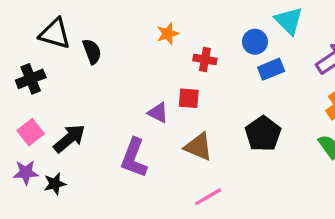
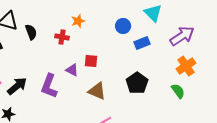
blue circle: (255, 42) -> (123, 26), moved
red cross: (205, 59) -> (62, 37), moved
purple L-shape: (134, 158) -> (49, 86), moved

